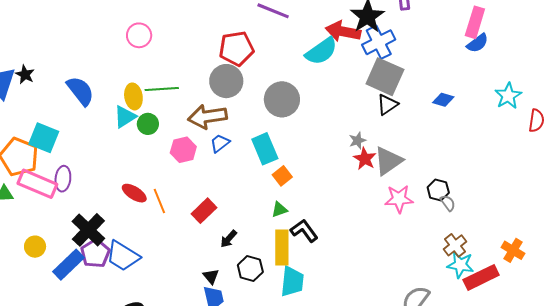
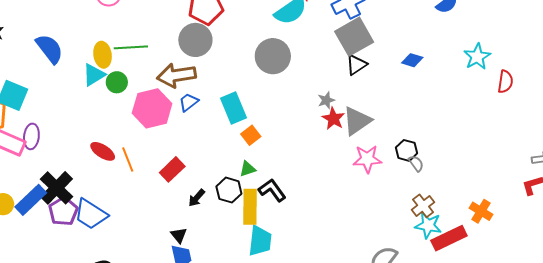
gray square: (385, 77) -> (354, 37), turned 36
gray circle: (282, 99) -> (273, 56), moved
pink hexagon: (183, 150) -> (152, 108), size x1.5
blue rectangle: (68, 265) -> (31, 200), moved
black hexagon: (250, 268) -> (229, 190), moved

